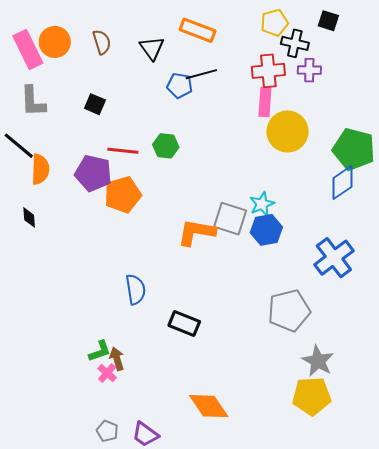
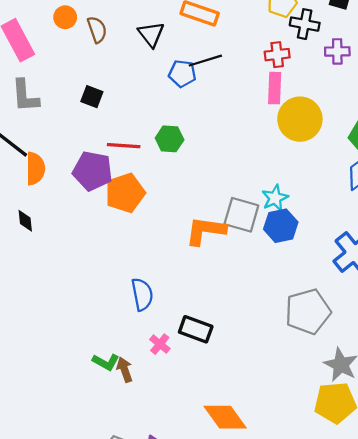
orange circle: (55, 42) -> (65, 17), moved, size x0.7
purple cross: (309, 70) -> (337, 51), moved
red cross: (268, 71) -> (277, 55), size x0.7
green L-shape: (100, 351) -> (106, 362), turned 50
pink cross: (107, 373) -> (160, 344), moved

